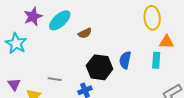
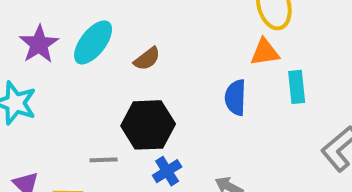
orange triangle: (166, 42) -> (265, 52), moved
black hexagon: (100, 67) -> (148, 125), moved

